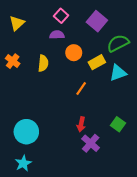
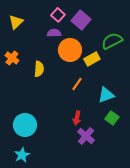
purple square: (97, 21) -> (81, 20), moved
orange circle: (74, 53) -> (70, 50), size x1.5
yellow semicircle: (43, 63) -> (39, 69), moved
cyan triangle: (118, 73) -> (106, 95), moved

